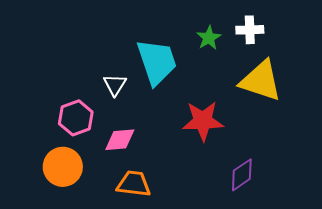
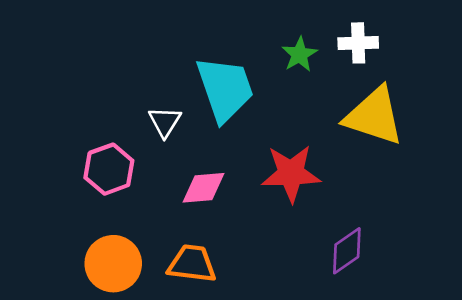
pink diamond: (120, 140) -> (203, 188), moved
orange circle: (63, 167) -> (113, 264), moved

